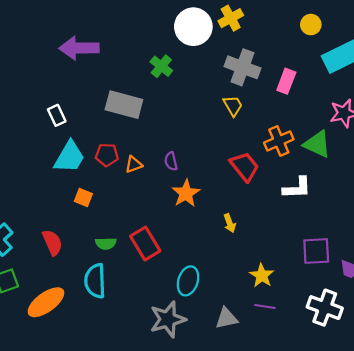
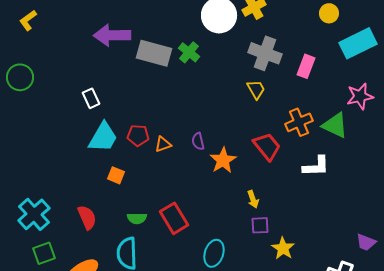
gray rectangle: (124, 105) -> (154, 53), moved
orange star: (186, 193) -> (223, 160), moved
purple square: (316, 251) -> (260, 225), moved, size x0.7

